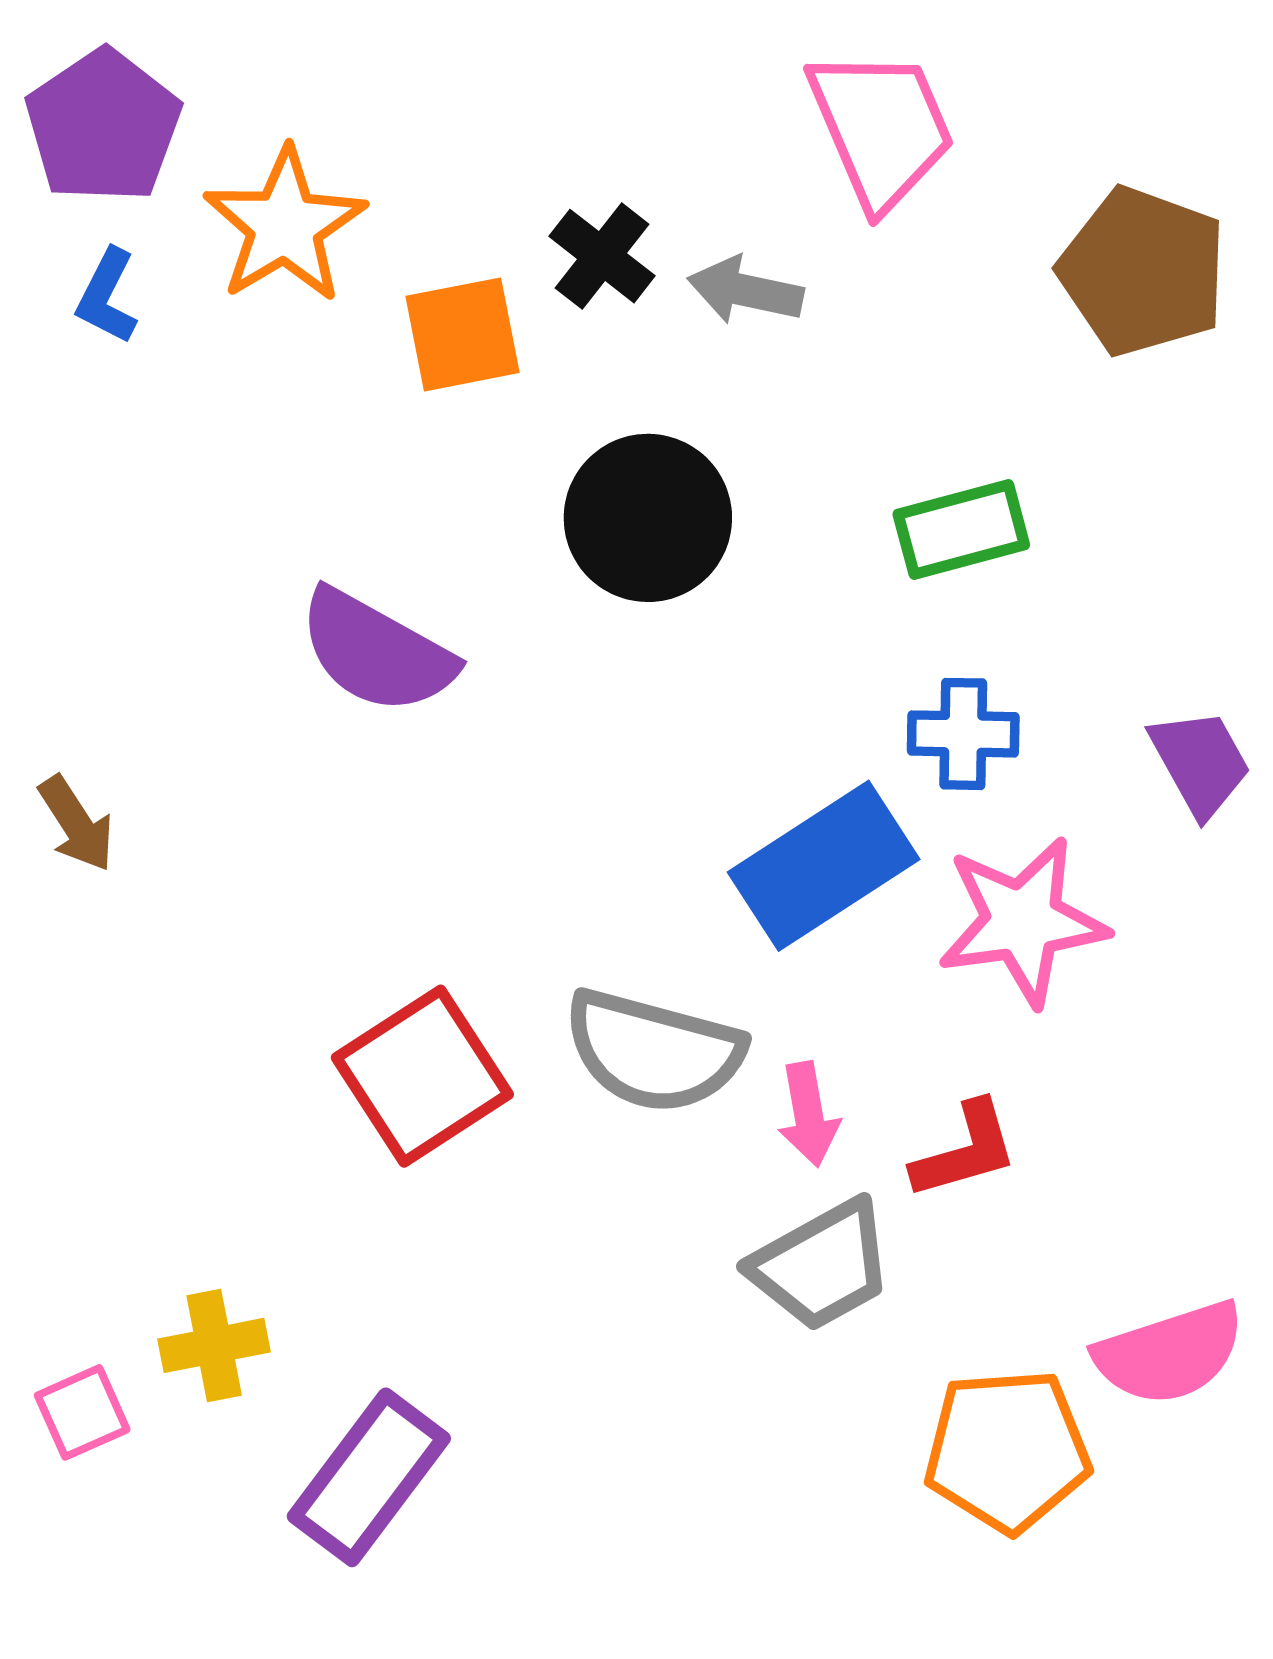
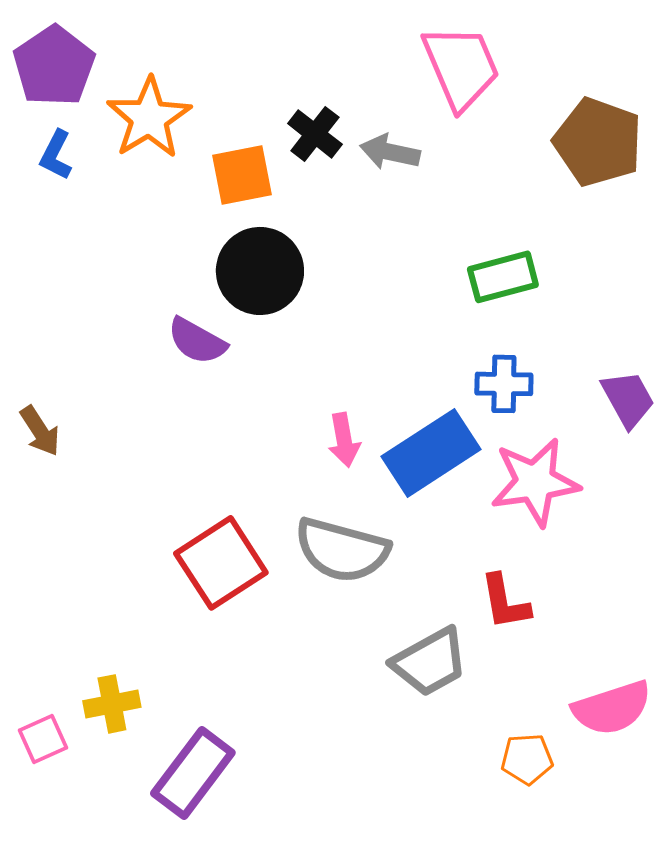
black circle: (648, 518) -> (260, 271), moved
purple semicircle: (377, 652) -> (197, 341), size x0.7
pink arrow: (808, 1114) -> (344, 440), moved
red L-shape: (965, 1151) -> (505, 602), turned 96
orange pentagon: (1007, 1451) -> (527, 759), size x0.6

